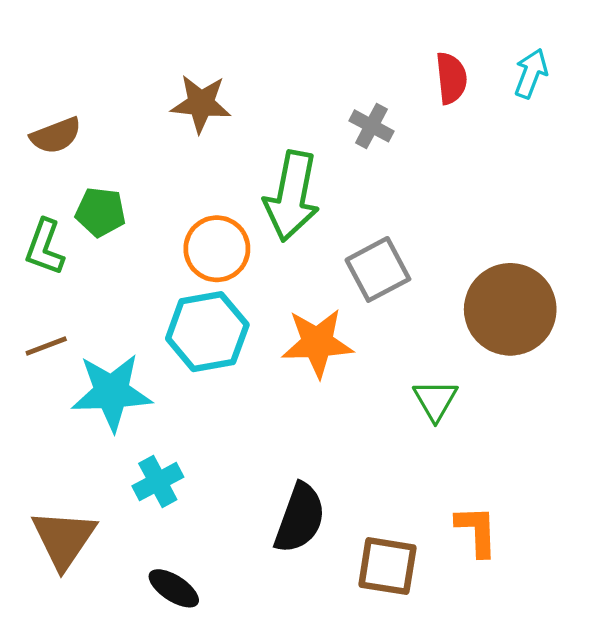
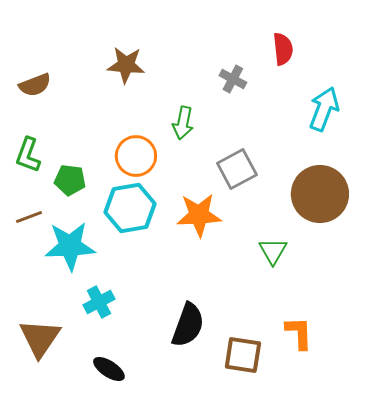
cyan arrow: (531, 73) -> (324, 109), moved, size x1.4
green arrow: (292, 196) -> (183, 123), size x0.6
green pentagon: (100, 212) -> (70, 180), moved

